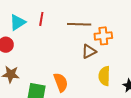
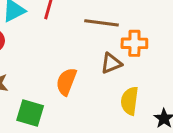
orange semicircle: (61, 82) -> (66, 82), moved, turned -144

